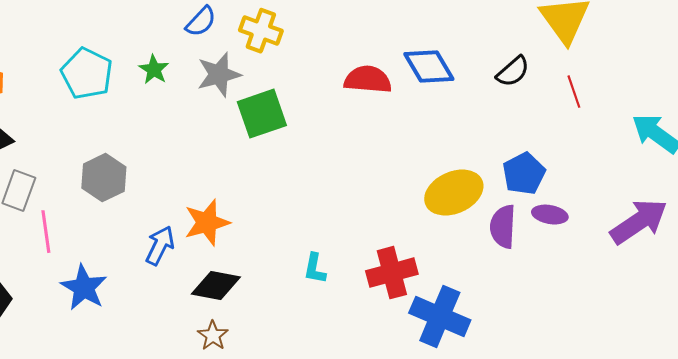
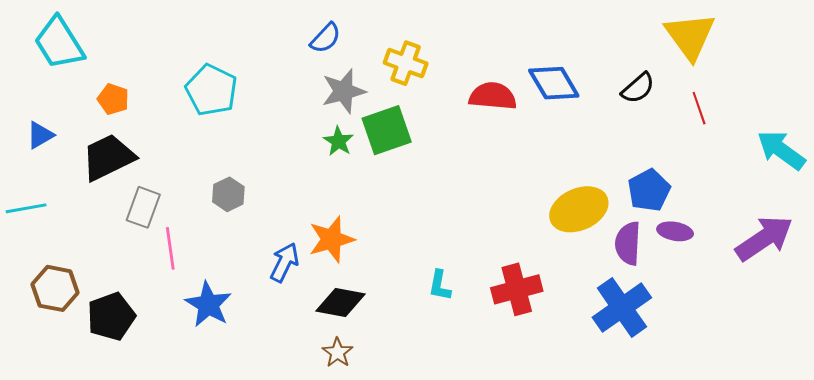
yellow cross: (261, 31) -> (406, 63), moved
green star: (154, 70) -> (339, 141), moved
gray hexagon: (104, 178) -> (228, 194), size x0.7
blue cross: (440, 317) -> (622, 307), moved, turned 32

